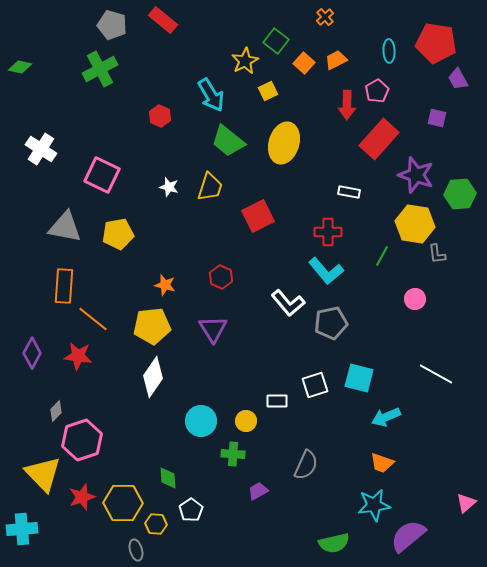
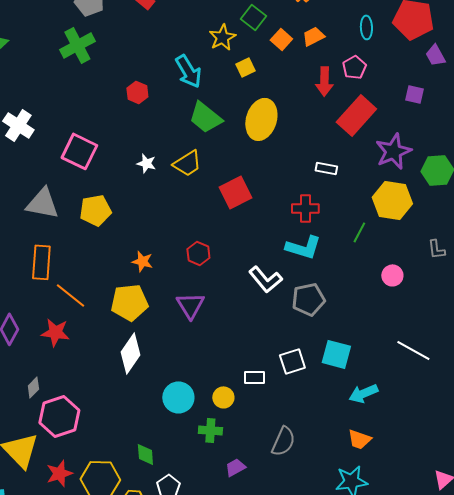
purple star: (416, 175) -> (393, 151), turned 30
yellow trapezoid: (210, 187) -> (187, 163), turned 40
gray L-shape: (437, 254) -> (436, 249), moved
cyan L-shape: (326, 271) -> (303, 247), turned -33

